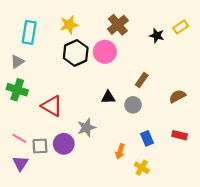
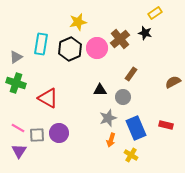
yellow star: (69, 25) -> (78, 22), moved
brown cross: (118, 25) -> (120, 39), moved
yellow rectangle: (181, 27) -> (155, 13), moved
cyan rectangle: (29, 32) -> (41, 44), moved
brown semicircle: (177, 96) -> (173, 82), moved
gray star: (86, 128) -> (108, 118), moved
blue rectangle: (147, 138) -> (136, 128), size x1.6

